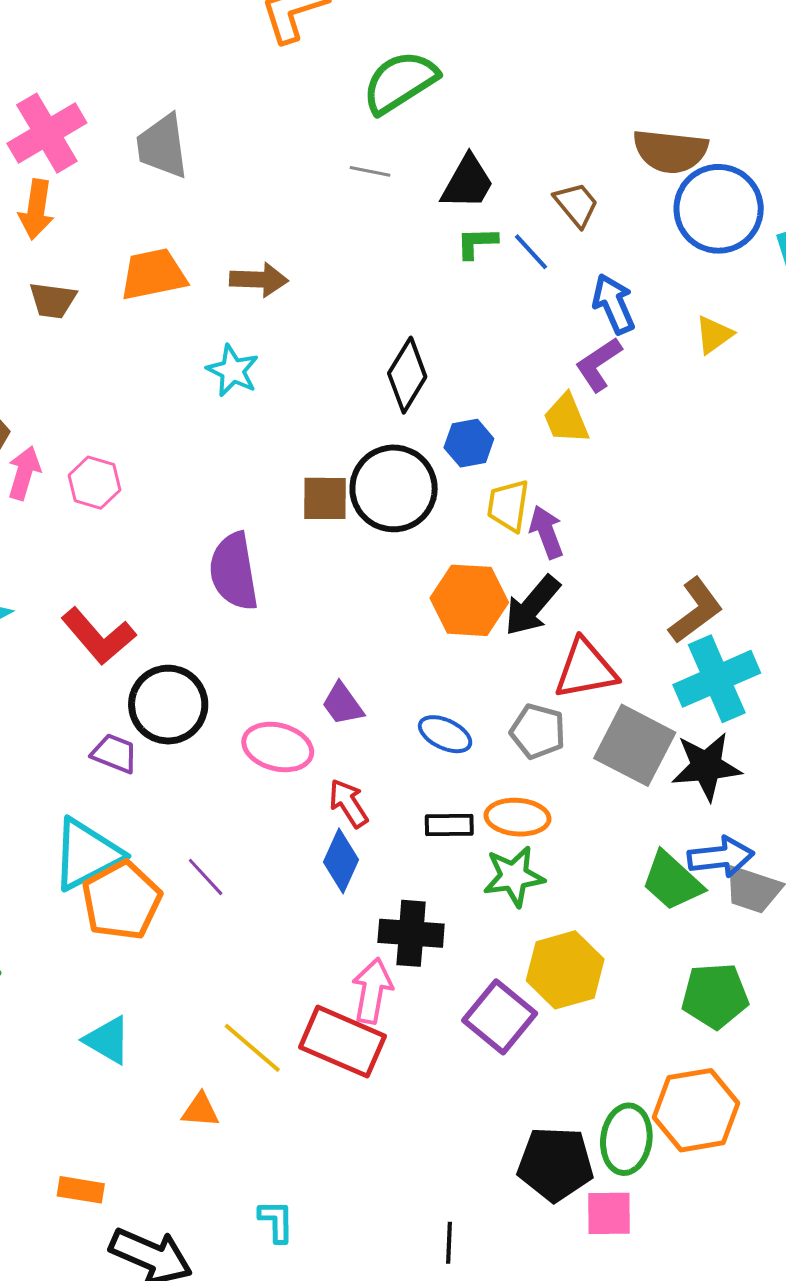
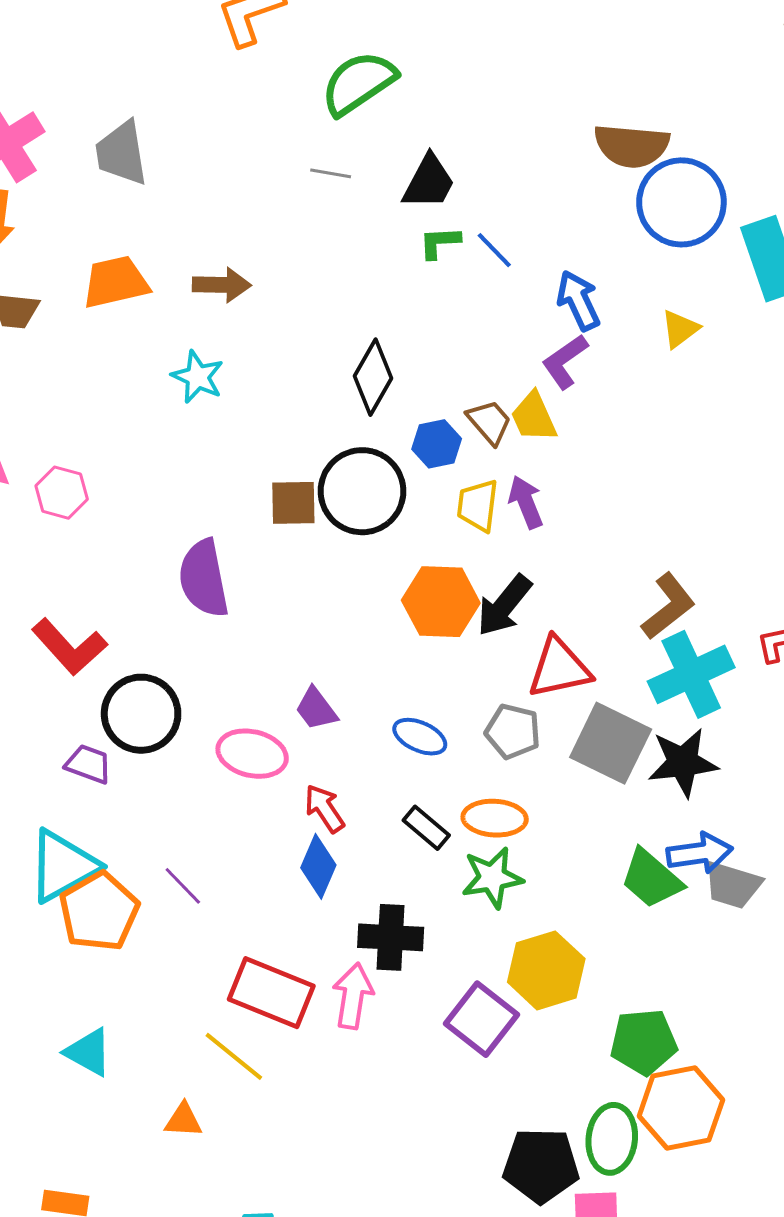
brown trapezoid: (576, 204) -> (489, 422), moved
purple arrow: (546, 532) -> (526, 502), moved
black rectangle: (449, 825) -> (426, 828), turned 42
green pentagon: (715, 996) -> (644, 1042), moved
red rectangle: (342, 1042) -> (271, 993), moved

